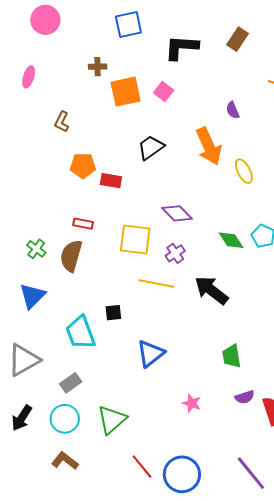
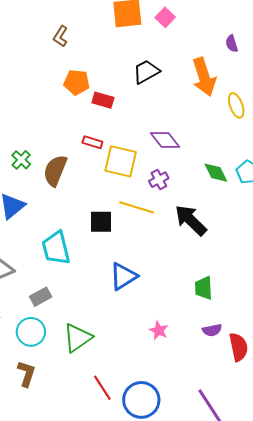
red rectangle: (83, 224) -> (92, 142), moved
black square: (113, 313) -> (101, 222), moved, size x1.4
brown L-shape: (65, 461) -> (26, 374), turned 64

